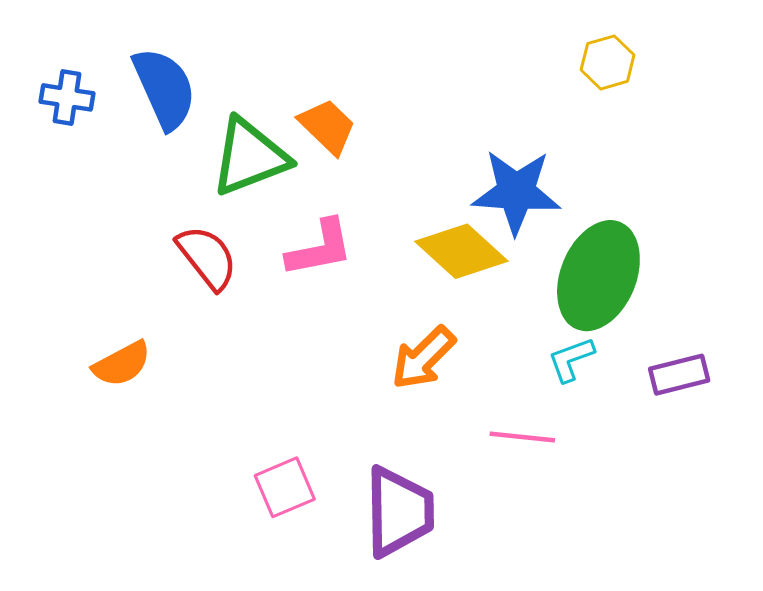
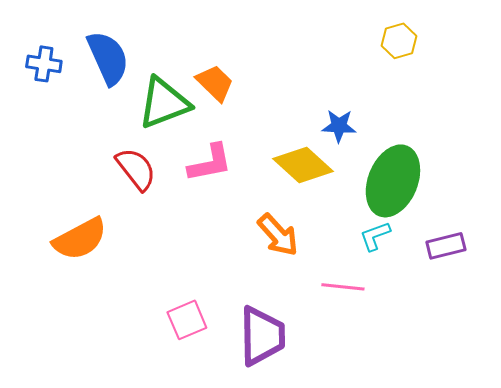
blue star: (516, 192) -> (339, 126), size x0.6
orange arrow: (423, 358) -> (278, 235), turned -87
orange semicircle: (122, 364) -> (80, 239), size x1.4

